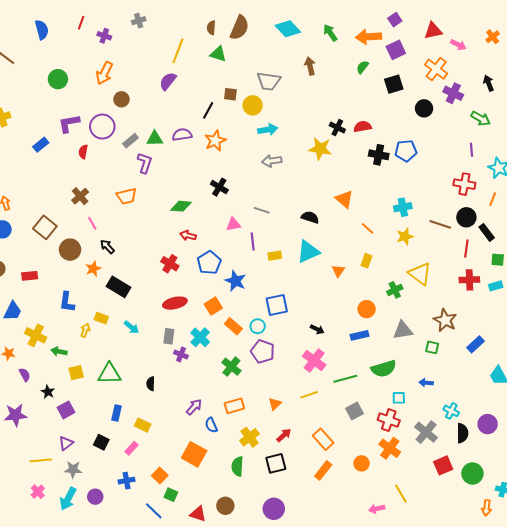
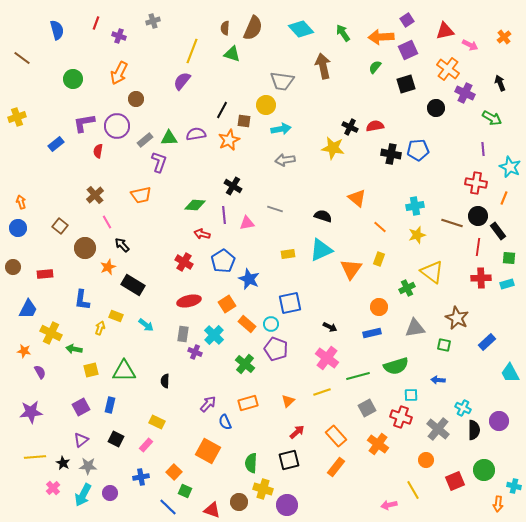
brown arrow: (310, 66) -> (323, 66), size x1.4
brown square: (230, 94) -> (244, 121), moved
brown square: (45, 227) -> (60, 226), size x0.7
purple line: (253, 242) -> (224, 215), moved
orange triangle: (338, 271) -> (351, 269), size x1.6
black star: (48, 392) -> (63, 463), moved
blue rectangle: (116, 413) -> (110, 405), moved
yellow cross: (250, 437) -> (263, 489), moved, turned -36
orange cross: (390, 448) -> (378, 444), moved
yellow line: (41, 460) -> (35, 457), moved
orange circle: (362, 463) -> (426, 460), moved
red square: (443, 465) -> (455, 481), moved

